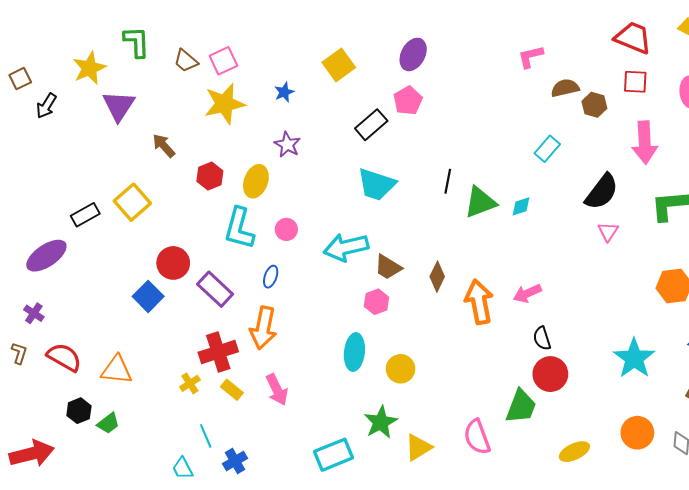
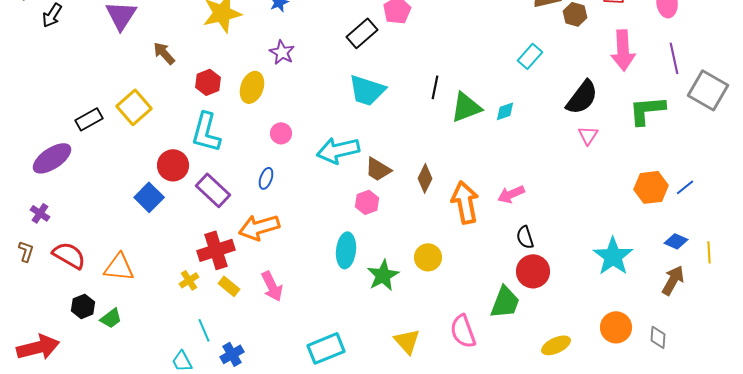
cyan L-shape: (239, 228) -> (206, 132), moved
orange arrow: (263, 328) -> (259, 227), turned 63
yellow circle: (401, 369) -> (428, 257), moved
green star: (381, 422) -> (383, 275), moved
yellow triangle: (418, 447) -> (407, 341), turned -40

